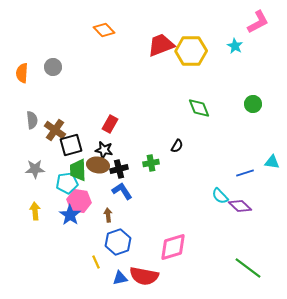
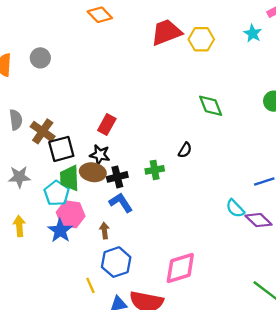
yellow hexagon: (191, 51) -> (201, 39), size x0.7
cyan pentagon: (67, 183) -> (57, 193), turned -30

